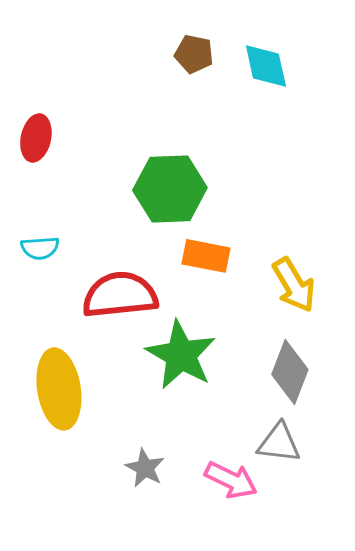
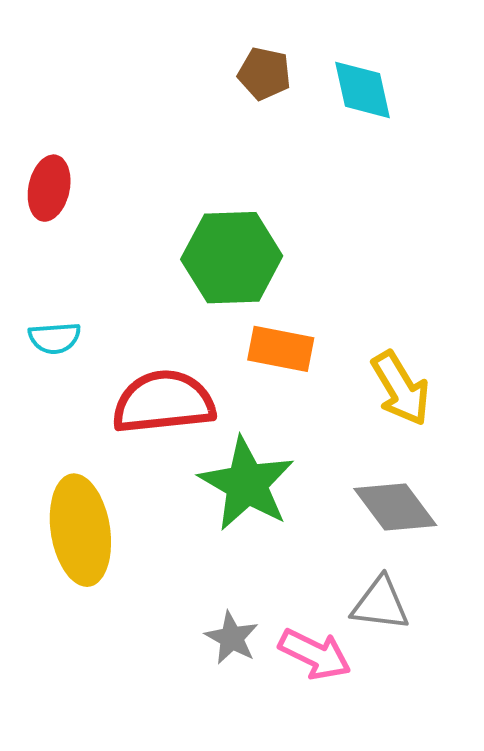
gray diamond: (290, 372) -> (395, 507), turned -58
gray star: (145, 468) -> (232, 638), moved

